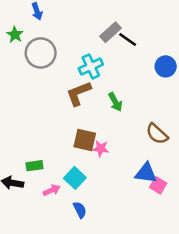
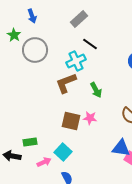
gray rectangle: (110, 32) -> (79, 19), moved
black line: (128, 40) -> (90, 44), moved
pink star: (101, 149) -> (90, 118), moved

